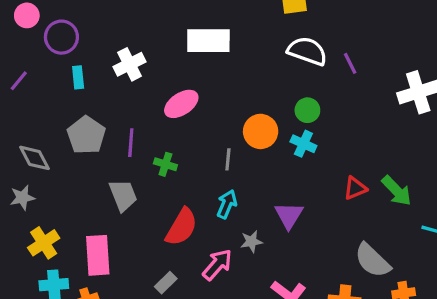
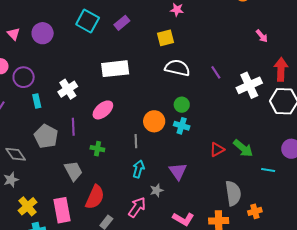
purple line: (350, 63) -> (216, 72), moved
purple line: (131, 143) -> (73, 127), moved
red semicircle: (181, 227) -> (95, 197), moved
gray semicircle: (372, 260) -> (233, 193), turned -135

